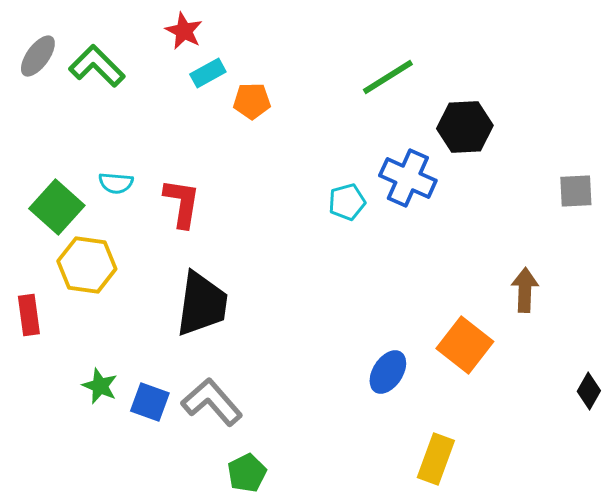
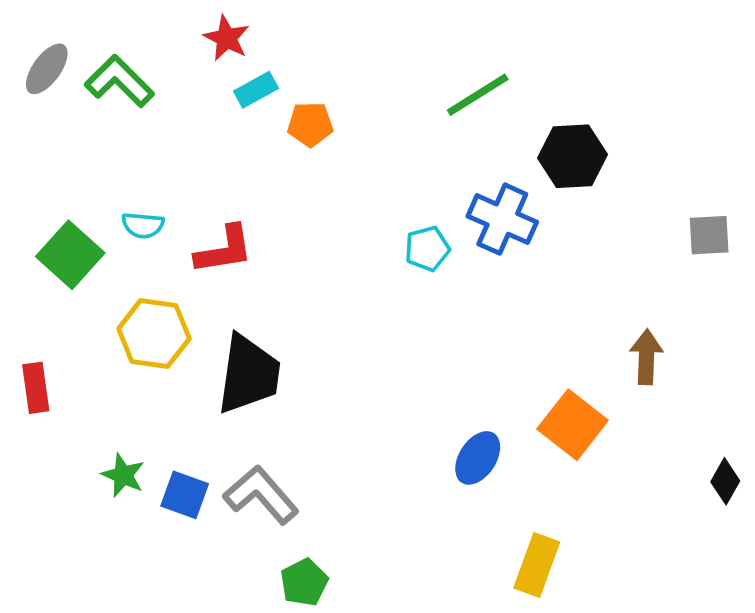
red L-shape: (182, 203) -> (224, 250), turned 72
yellow hexagon: (87, 265) -> (154, 334), moved

